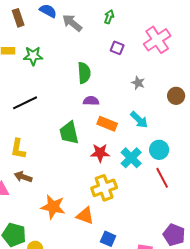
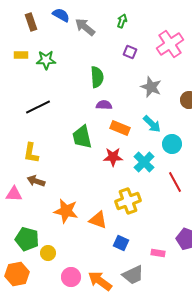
gray star: (138, 83) -> (151, 87), size x1.5
cyan circle: (159, 150) -> (172, 144), moved
yellow cross: (104, 188) -> (128, 201), moved

